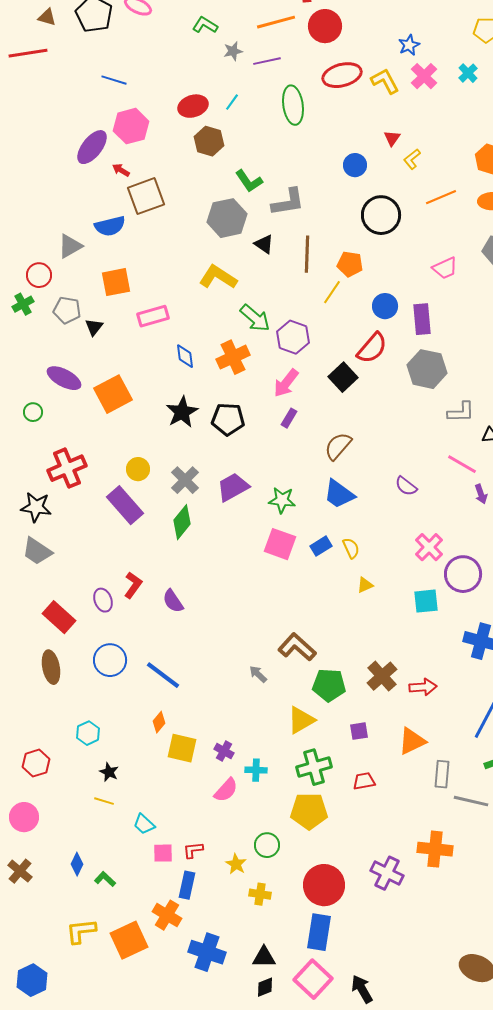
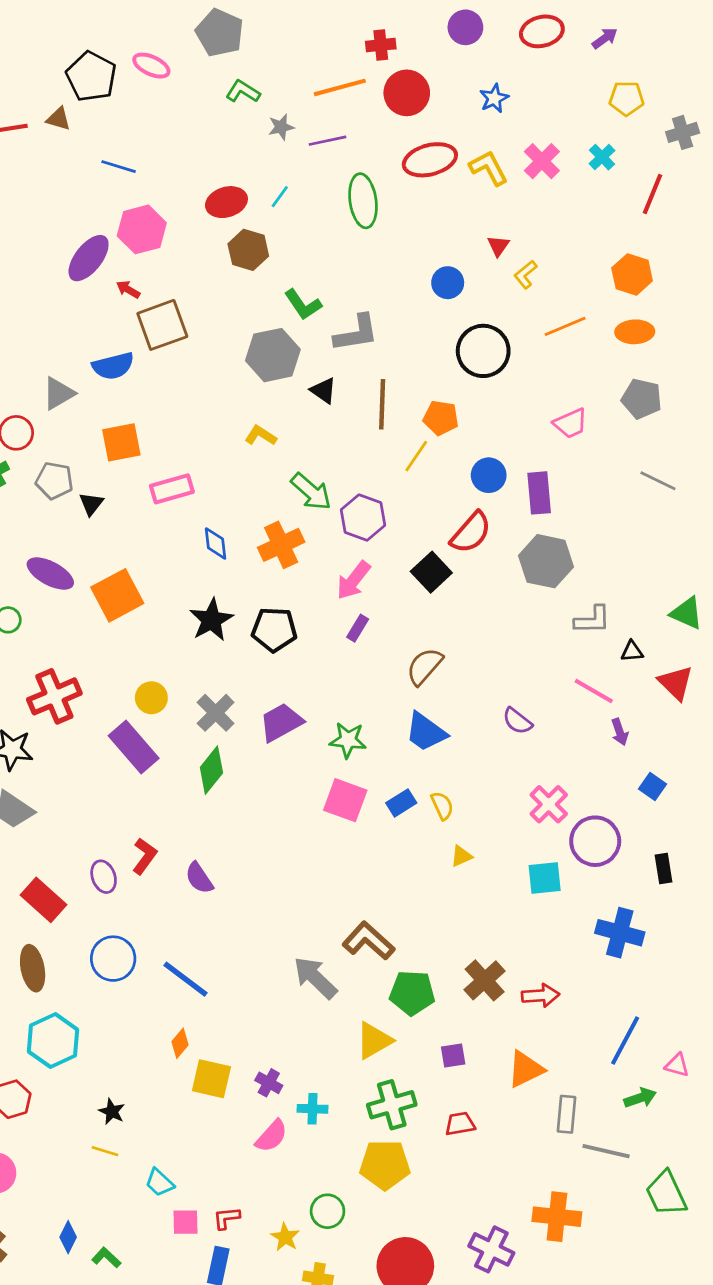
brown triangle: (47, 17) -> (59, 119), moved
blue star: (409, 45) -> (494, 98), moved
yellow L-shape: (218, 277) -> (261, 436), size x0.6
gray arrow: (258, 674) -> (315, 978), size x1.8
cyan hexagon: (88, 733) -> (53, 1041), moved, size x1.6

